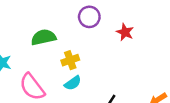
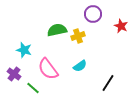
yellow cross: (70, 60) -> (78, 36), moved

